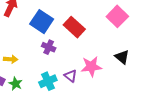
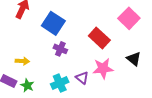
red rectangle: (74, 27) -> (99, 38), moved

